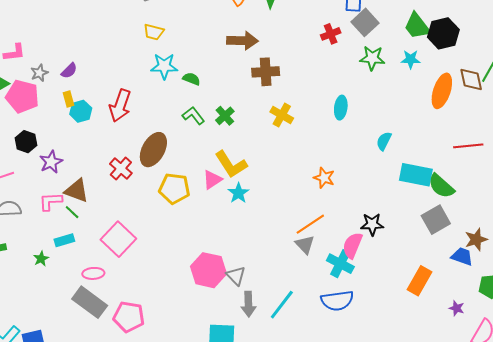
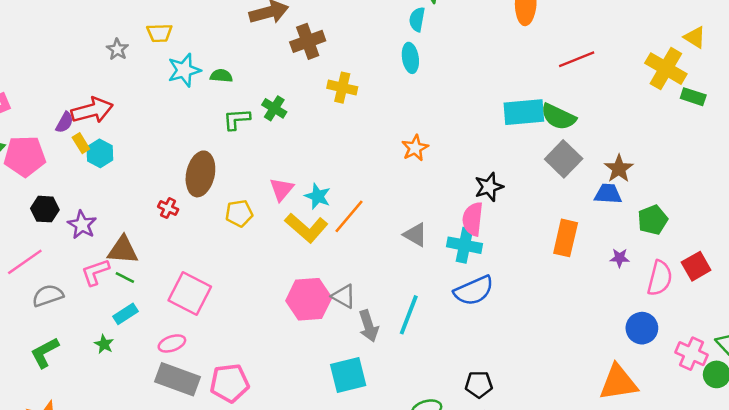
purple semicircle: (69, 71) -> (65, 122), moved
gray star: (39, 73) -> (117, 49), moved
red arrow: (120, 106) -> (92, 110), moved, turned -108
green L-shape: (193, 116) -> (237, 119), turned -40
cyan semicircle: (384, 141) -> (417, 19), moved
yellow L-shape: (231, 164) -> (306, 228), moved
red cross: (121, 168) -> (168, 208), size x0.7
orange star: (324, 178) -> (415, 148), turned -30
yellow pentagon: (174, 188) -> (239, 213), size x0.7
orange line: (310, 224) -> (349, 216), moved

